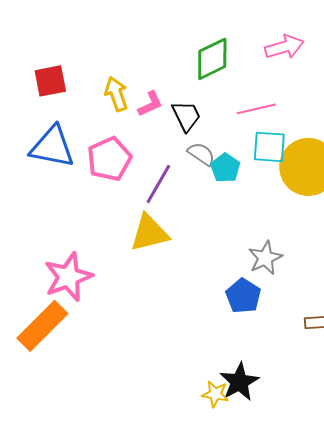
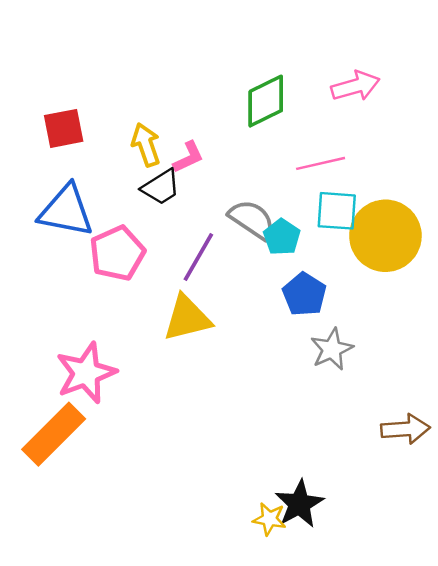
black trapezoid: (186, 116) -> (161, 187), moved, turned 84
gray semicircle: (201, 154) -> (252, 220), size x1.4
pink pentagon: (109, 159) -> (117, 253), moved
blue pentagon: (243, 296) -> (304, 294), moved

